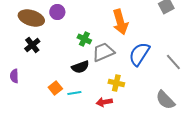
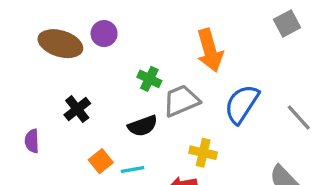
black cross: (32, 45) -> (77, 109), moved

